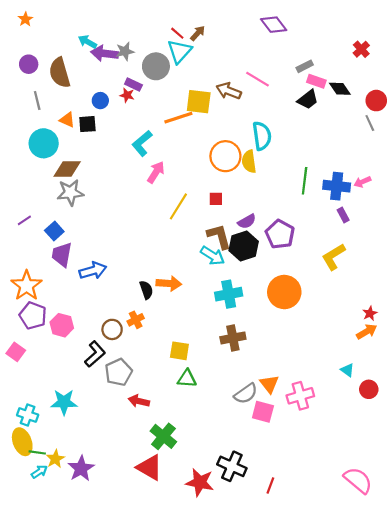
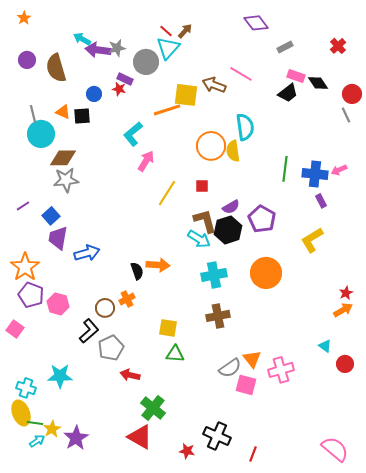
gray rectangle: (305, 66) -> (285, 47), moved
gray line: (37, 101) -> (33, 114), moved
red star: (200, 482) -> (187, 451), size x0.6

